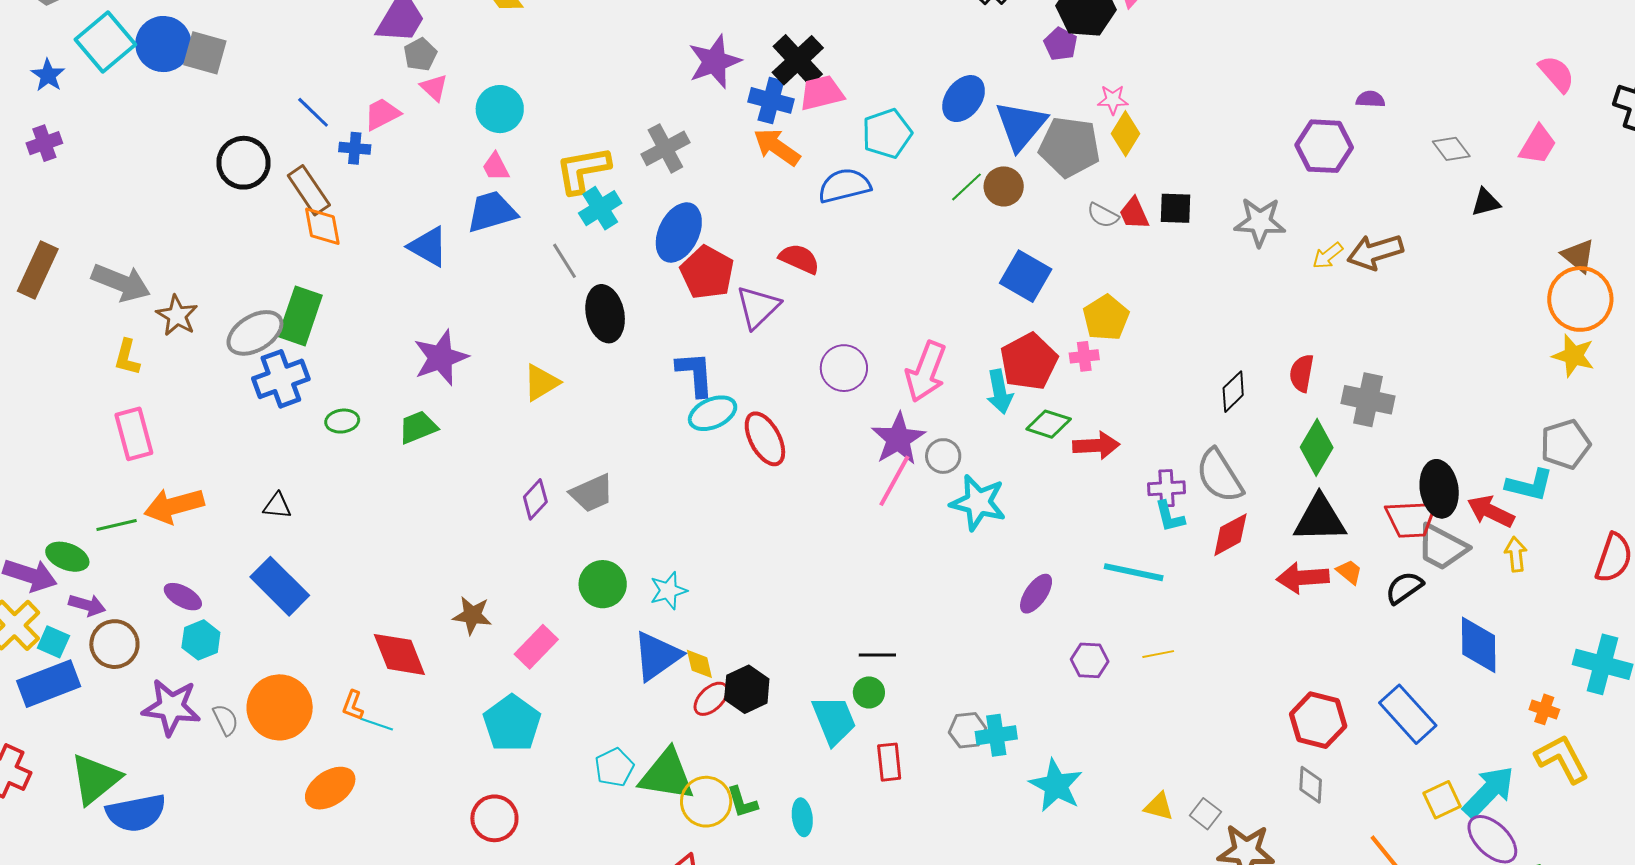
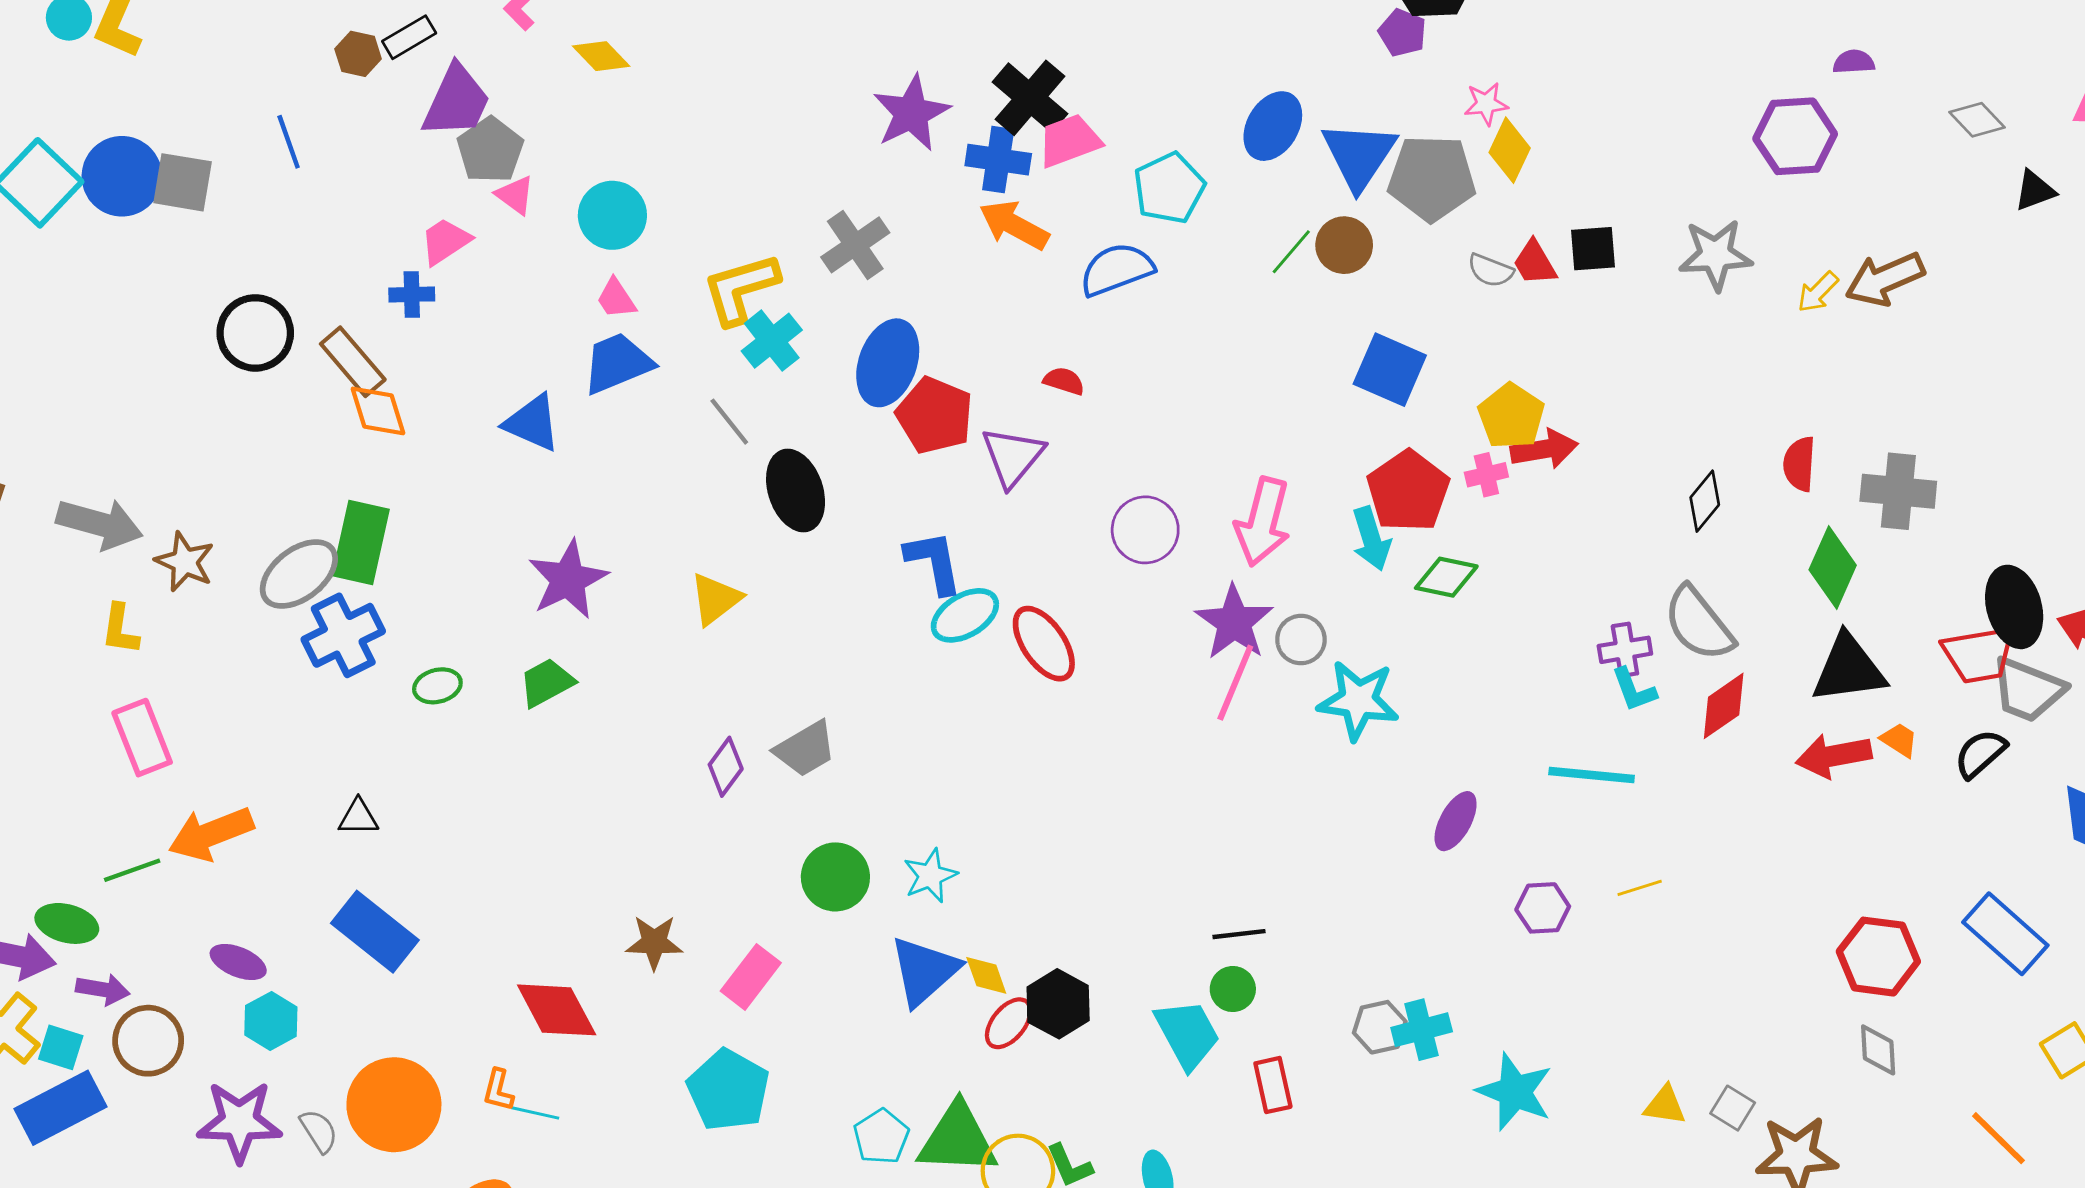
gray pentagon: (420, 55) -> (490, 150), size x1.4
blue line: (313, 112) -> (289, 142), moved, turned 33
red semicircle: (799, 259) -> (1064, 381), size x0.7
red arrow: (1096, 445) -> (1544, 449), moved

